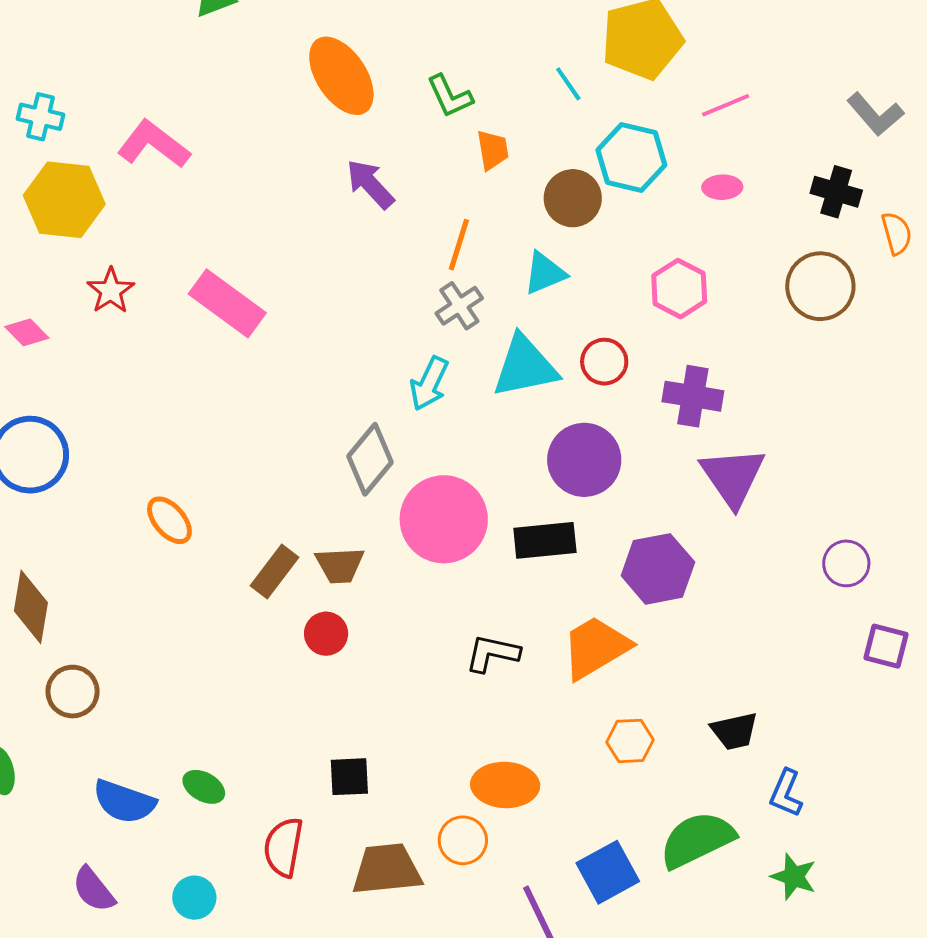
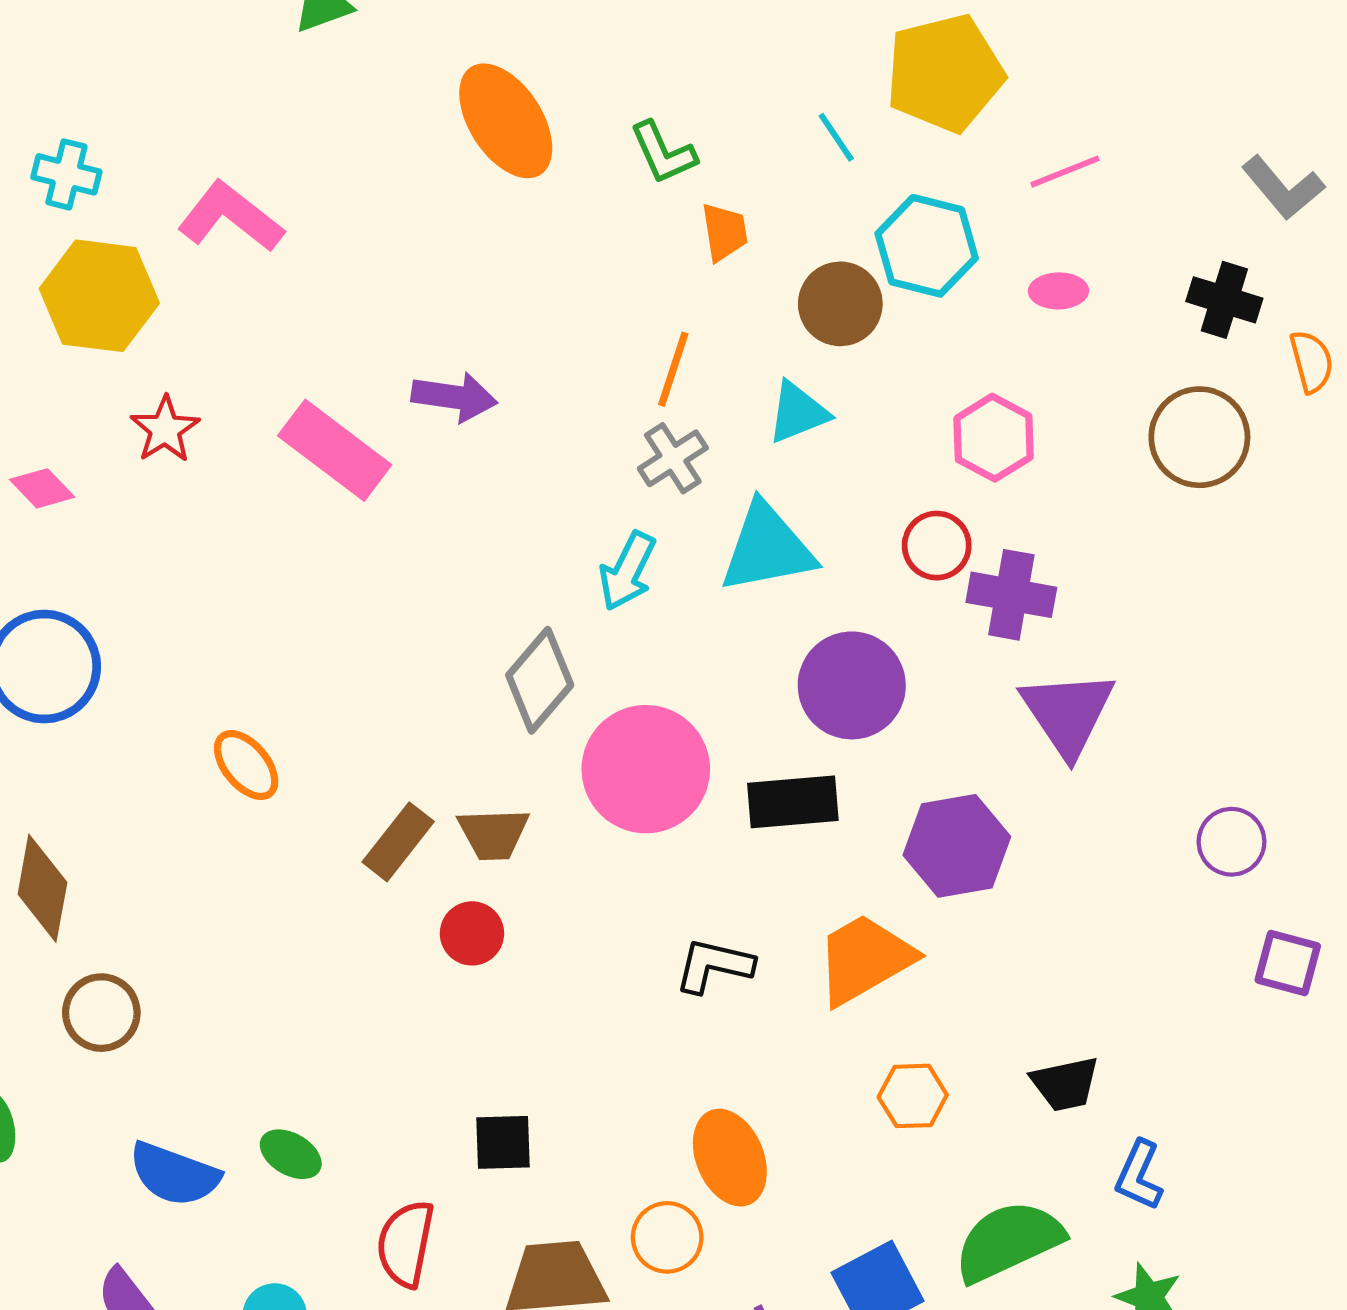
purple arrow: (370, 184) -> (454, 397), moved, turned 140
red circle: (604, 362) -> (937, 546), moved
orange ellipse: (505, 785) -> (730, 1158), turned 64

